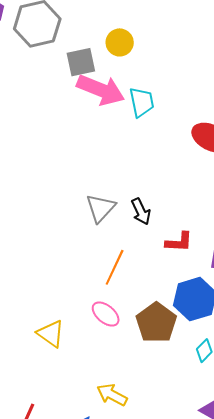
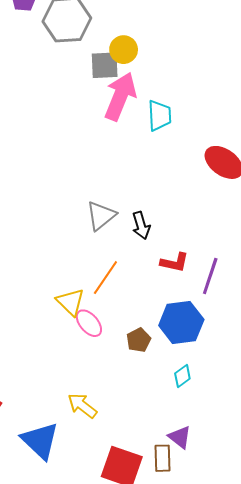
yellow circle: (120, 42) -> (124, 50), moved
pink arrow: (101, 90) -> (120, 96), turned -99
brown pentagon: (156, 323) -> (139, 340), size x0.6
yellow triangle: (51, 334) -> (70, 302), moved

